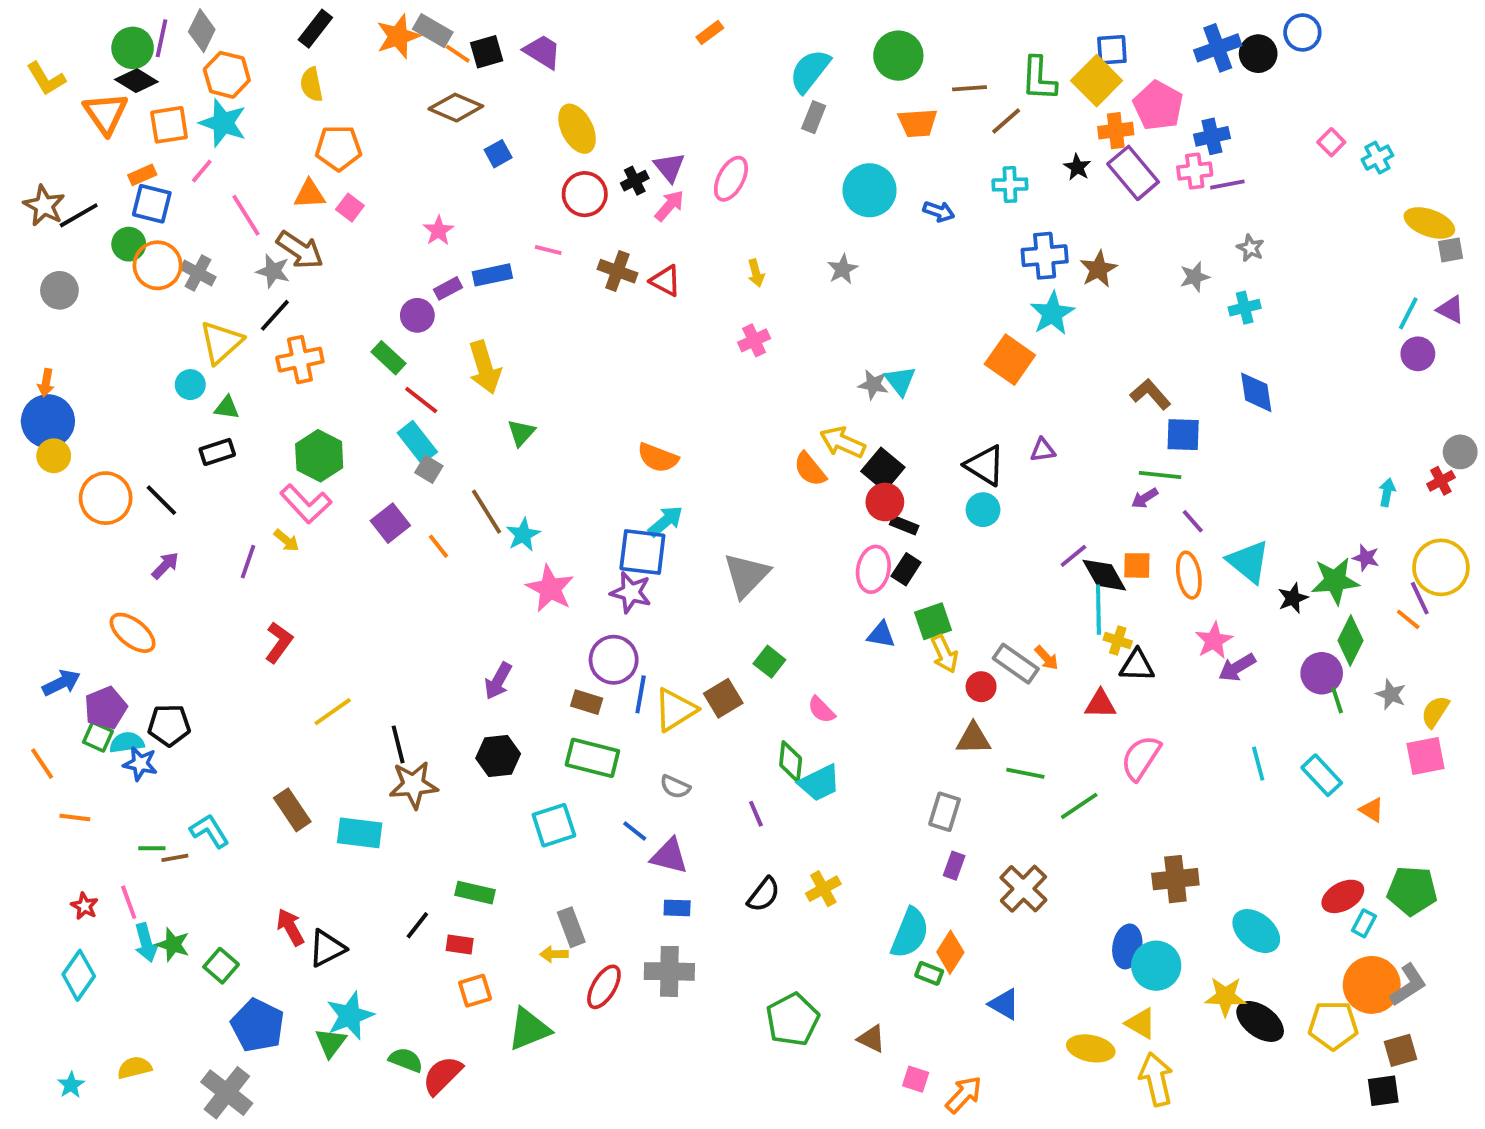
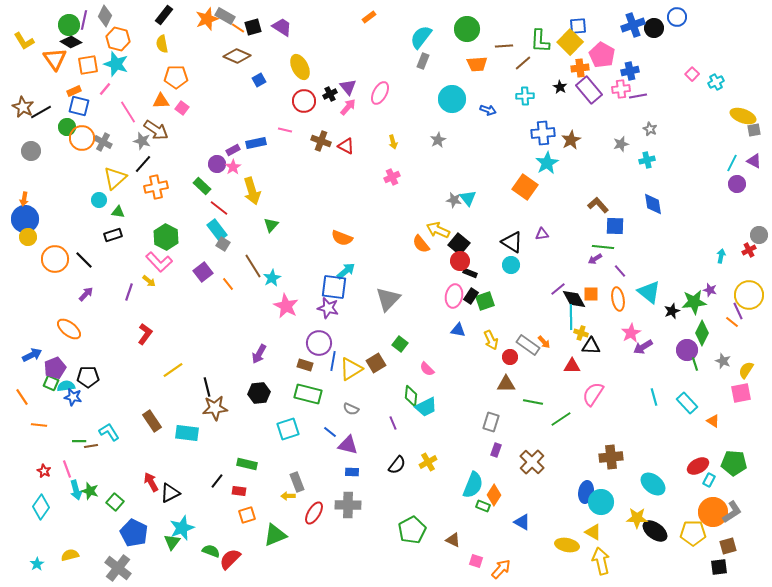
pink star: (438, 231) -> (233, 167), moved
green square: (933, 621) -> (485, 301), moved

